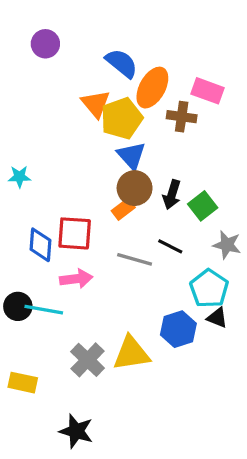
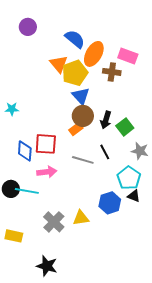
black line: (170, 246) -> (105, 152), turned 35
yellow triangle: (131, 353) -> (81, 218), size x0.7

